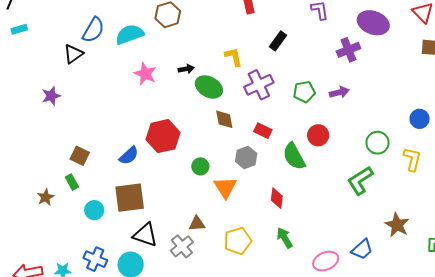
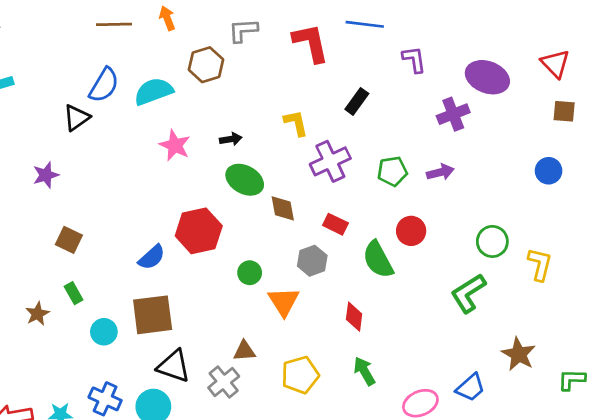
green ellipse: (209, 87) -> (245, 180), moved
blue circle: (420, 119) -> (549, 171), moved
brown square: (80, 156) -> (69, 240), moved

